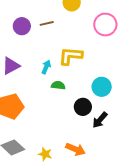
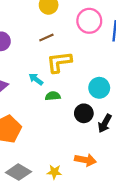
brown line: (47, 23) -> (46, 38), moved
cyan arrow: (46, 67) -> (36, 79), turned -64

